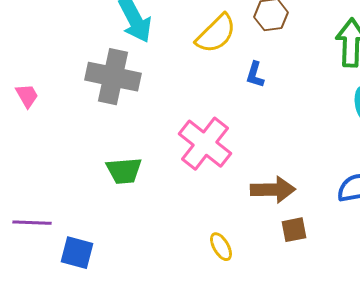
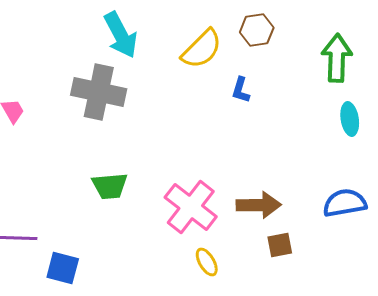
pink cross: (205, 144) -> (191, 207), moved

